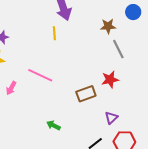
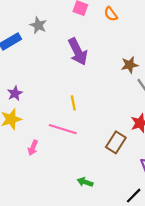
yellow line: (54, 33) -> (73, 103), moved
brown rectangle: (86, 94) -> (116, 142), turned -30

